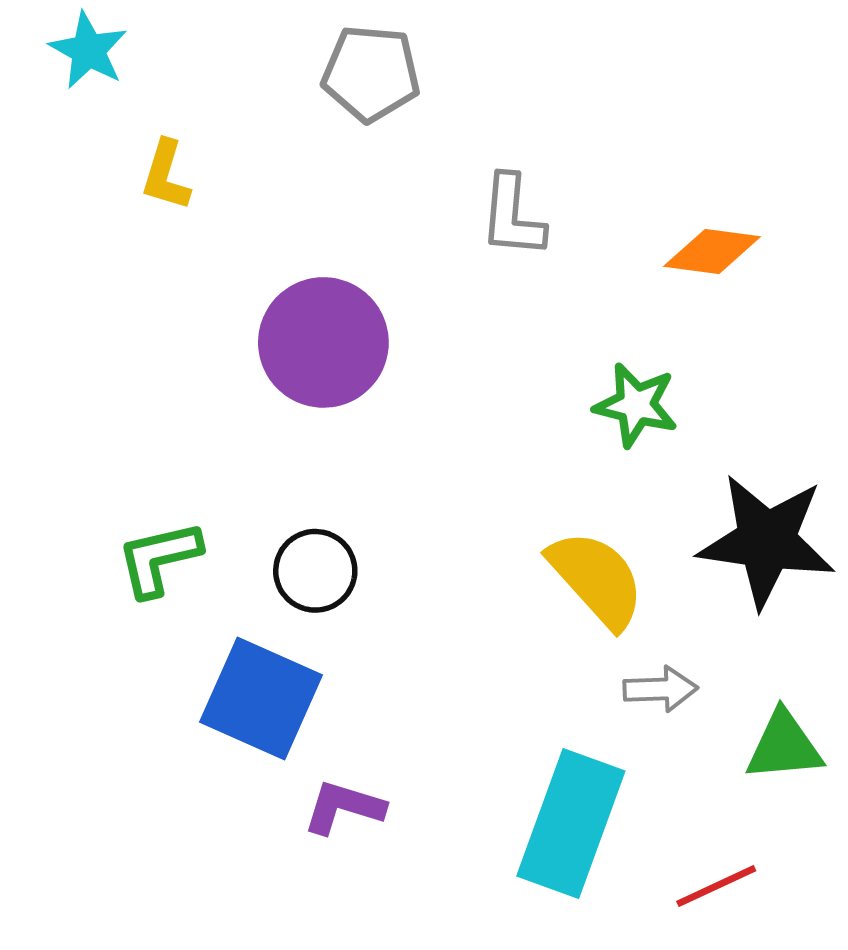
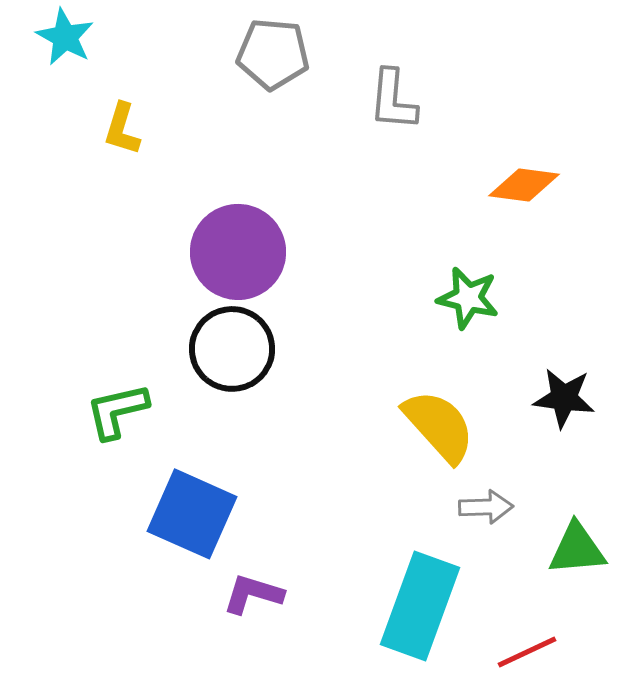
gray L-shape: (512, 216) -> (393, 100), moved
black star: (766, 541) -> (564, 398), size x0.6
black circle: (315, 571) -> (232, 349), moved, size x1.4

